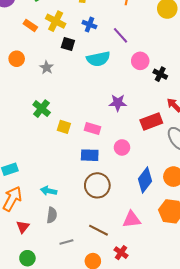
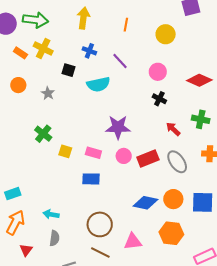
yellow cross: (56, 21) -> (43, 49), moved
orange rectangle: (30, 25) -> (20, 53), moved
pink circle: (140, 61) -> (158, 72), moved
purple star: (118, 103) -> (118, 127), size x1.4
red rectangle: (151, 122) -> (148, 159), moved
pink circle: (122, 147) -> (124, 156), moved
blue diamond: (145, 180) -> (146, 203), turned 65
brown circle: (97, 185) -> (100, 224), moved

